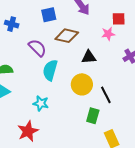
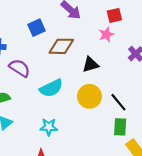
purple semicircle: (37, 48) -> (20, 68), moved
cyan semicircle: (50, 70) -> (51, 88), turned -120
green rectangle: (93, 116) -> (120, 127), moved

